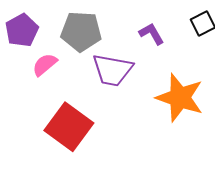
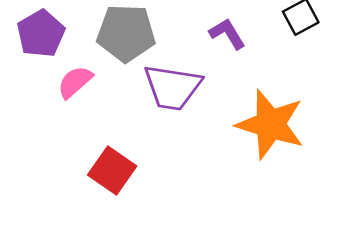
red square: (69, 127) -> (112, 170), size x0.7

